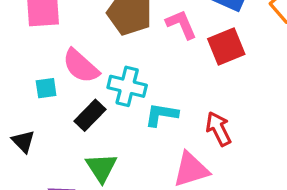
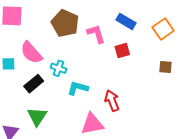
red square: (226, 47) -> (122, 51), size x0.7
cyan cross: (127, 86) -> (59, 68), size x0.7

